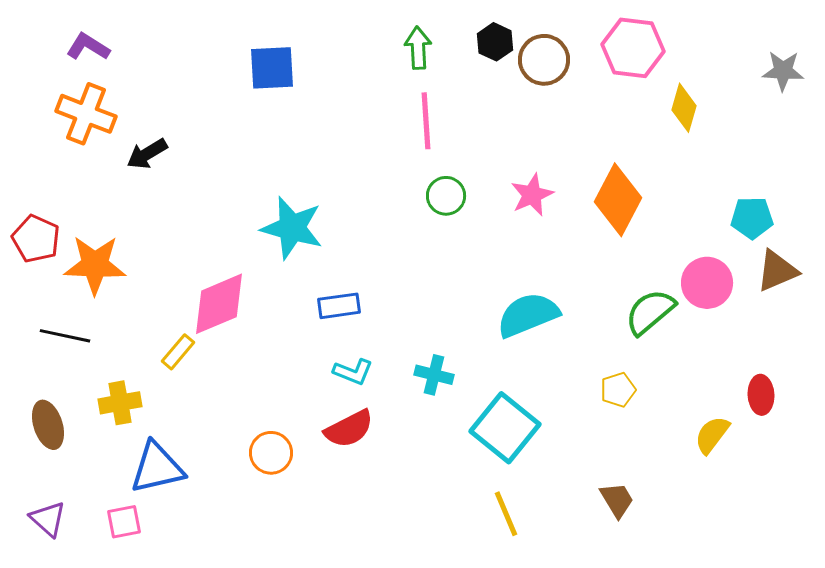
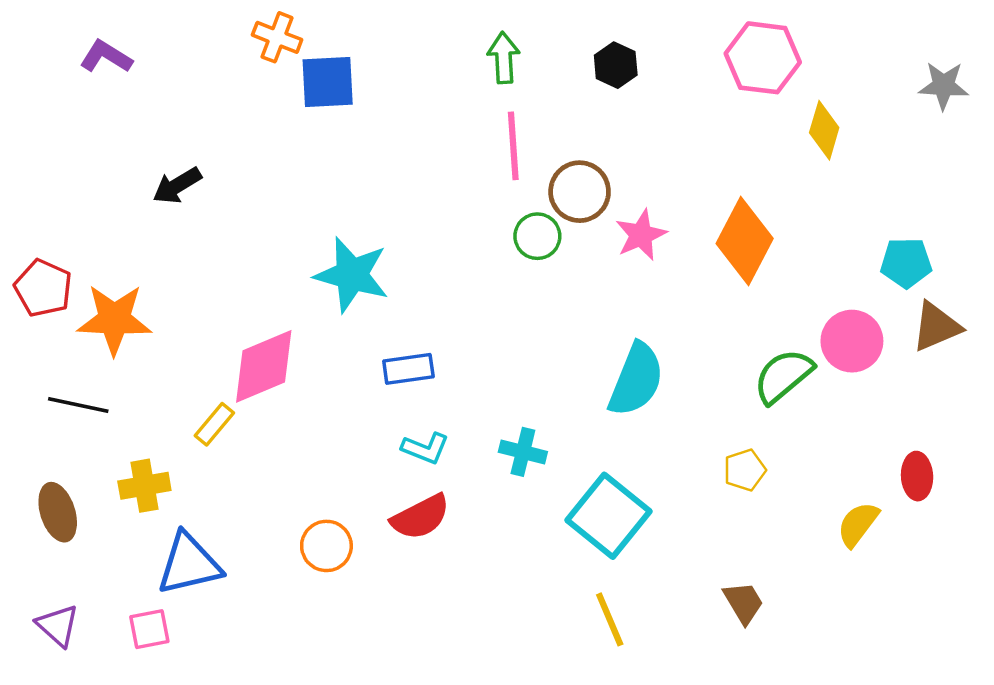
black hexagon: (495, 42) -> (616, 65), moved
brown circle: (544, 60) -> (580, 192), moved
orange cross: (86, 114) -> (277, 37), moved, size x0.7
cyan semicircle: (528, 315) -> (636, 380), turned 134

